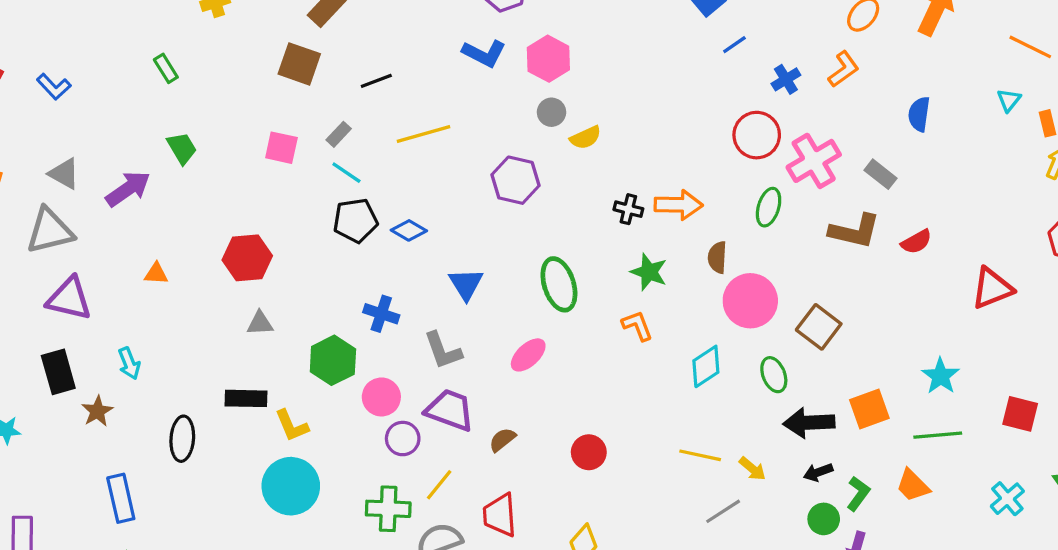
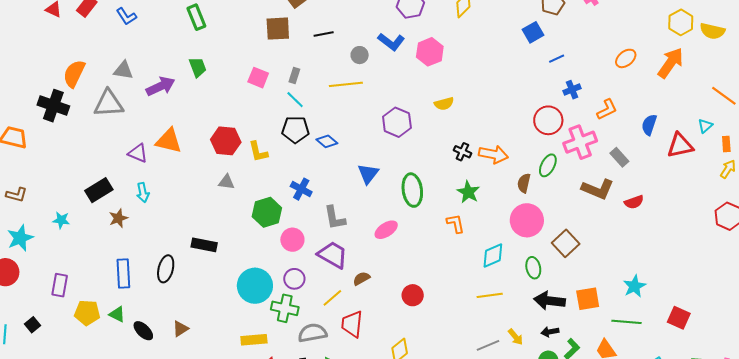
blue line: (734, 45) -> (557, 59), moved
brown square: (299, 64) -> (278, 29), turned -32
green rectangle: (166, 68) -> (196, 17), size x1.4
orange L-shape: (844, 69) -> (607, 109), moved
black line: (376, 81) -> (324, 34), moved
gray circle: (551, 112) -> (360, 55), moved
gray rectangle: (339, 134) -> (294, 76), turned -35
gray triangle: (64, 174) -> (123, 70), turned -30
brown semicircle: (717, 257) -> (524, 183), moved
orange triangle: (156, 274) -> (169, 141), size x1.8
blue triangle: (466, 284) -> (368, 174), moved
red triangle: (992, 288) -> (680, 145), moved
purple triangle: (69, 299) -> (138, 153), moved, size x0.7
black rectangle: (58, 372) -> (99, 190), turned 64
black rectangle: (246, 398) -> (204, 245), moved
yellow L-shape: (292, 426) -> (258, 152), moved
black ellipse: (182, 439) -> (166, 269), moved
purple circle: (403, 439) -> (294, 279), moved
yellow line: (700, 455) -> (490, 295), moved, turned -30
yellow arrow: (752, 469) -> (516, 337), moved
yellow line: (439, 485) -> (332, 298), moved
cyan circle: (291, 486) -> (255, 286), moved

